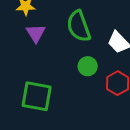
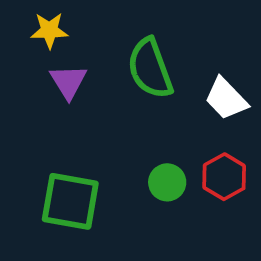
green circle: (88, 66) -> (167, 182), moved

